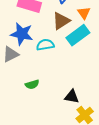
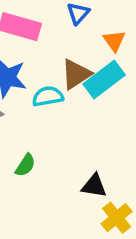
brown triangle: (61, 21) -> (76, 74), moved
green semicircle: (32, 84) -> (25, 165), turned -40

